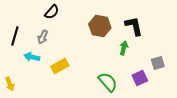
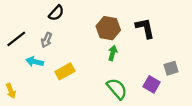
black line: (15, 36) -> (16, 39), turned 36
green arrow: (124, 48) -> (113, 53), moved
purple square: (140, 78) -> (152, 84), turned -35

